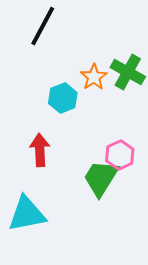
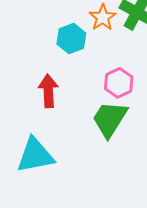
pink hexagon: (120, 155) -> (119, 83), moved

